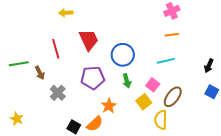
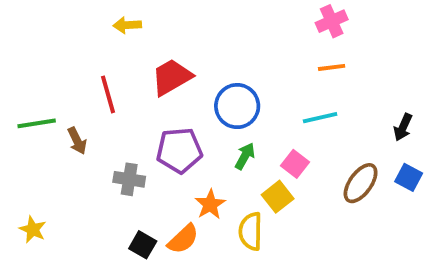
red trapezoid: (89, 40) -> (172, 77), turned -95
green arrow: (127, 81) -> (245, 156), turned -136
gray cross: (58, 93) -> (129, 179), moved, turned -35
brown ellipse: (173, 97) -> (361, 183), moved
yellow semicircle: (161, 120) -> (251, 231), moved

